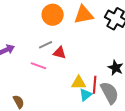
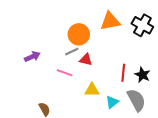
orange circle: (53, 15) -> (79, 34), moved
yellow triangle: (79, 83) -> (92, 90), moved
red line: (95, 85) -> (123, 73), moved

